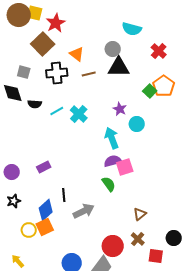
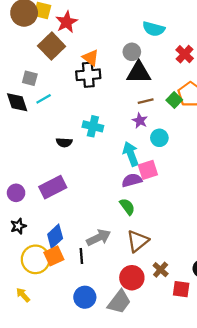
black cross: (57, 73) -> (88, 75), moved
brown line: (89, 74) -> (146, 101), moved
black semicircle: (35, 104) -> (64, 142), moved
cyan line: (57, 111) -> (44, 99), moved
cyan cross: (79, 114) -> (93, 126), turned -30
purple rectangle: (44, 167) -> (53, 187), size x1.6
pink square: (125, 167) -> (148, 170), moved
black line: (64, 195) -> (81, 256), moved
brown triangle: (140, 214) -> (138, 241), moved, size x1.5
yellow circle: (29, 230) -> (36, 259), size x1.6

